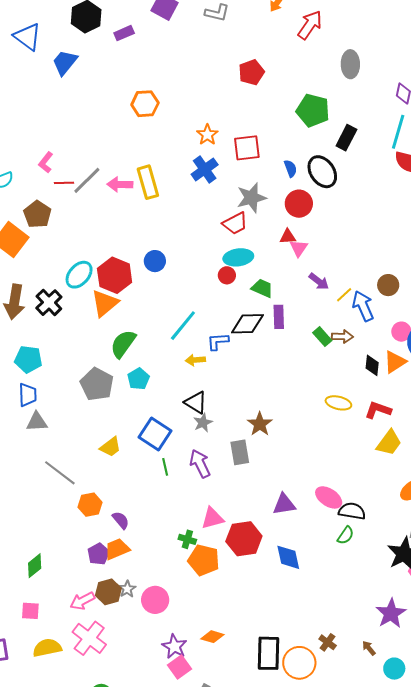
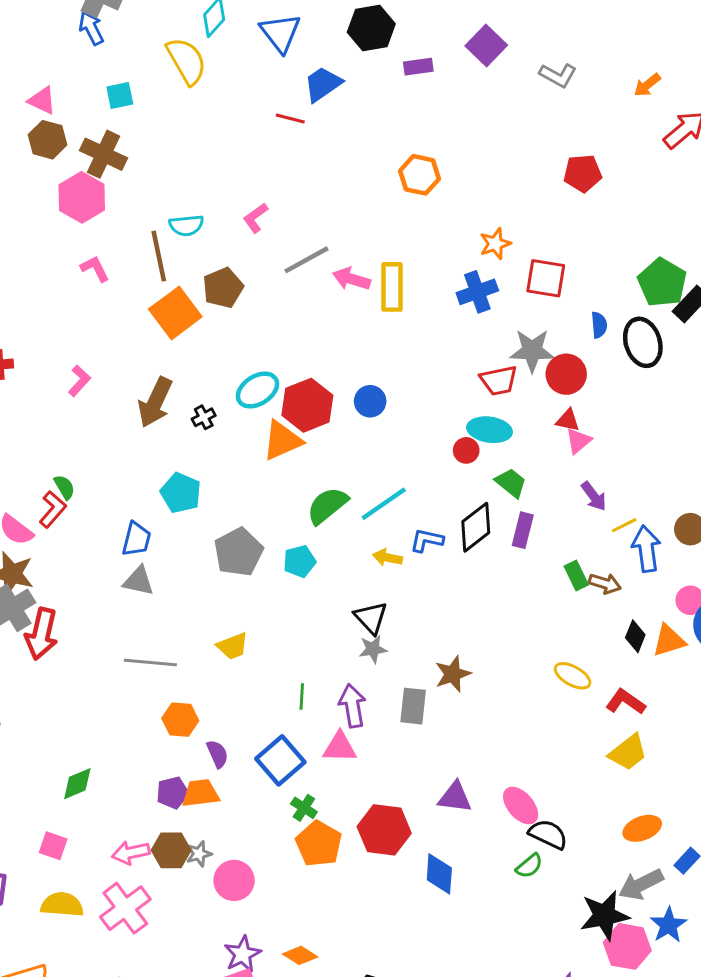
green pentagon: (313, 110) -> (662, 283), moved
red line: (64, 183) -> (290, 119), moved
red circle: (299, 204) -> (566, 374), moved
black cross: (49, 303) -> (204, 417), size x0.6
black diamond: (247, 324) -> (476, 527), turned -52
green semicircle: (123, 344) -> (327, 506), moved
cyan pentagon: (28, 359) -> (181, 493), moved
blue square: (155, 434) -> (280, 760), moved
gray line: (60, 473) -> (150, 662), turned -48
pink triangle: (212, 518) -> (340, 747), moved

